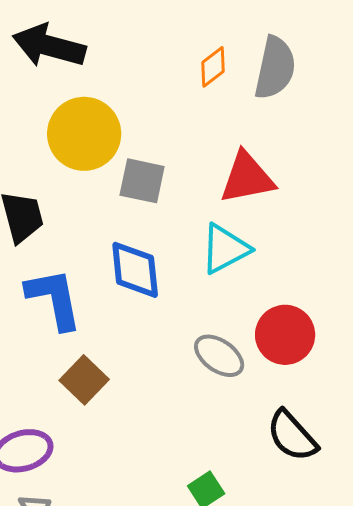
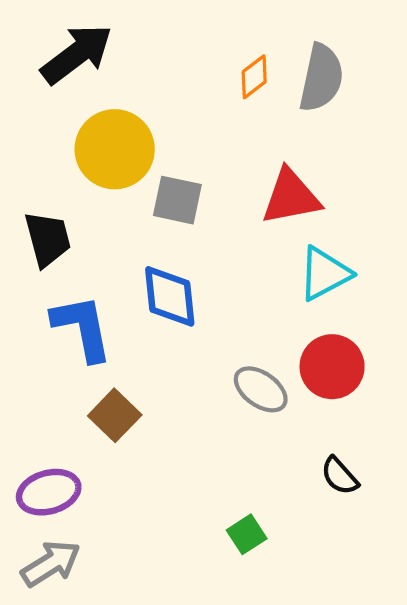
black arrow: (49, 46) -> (77, 54), turned 128
cyan triangle: (225, 249) -> (324, 274), moved
black semicircle: (292, 436) -> (340, 476), size x0.7

